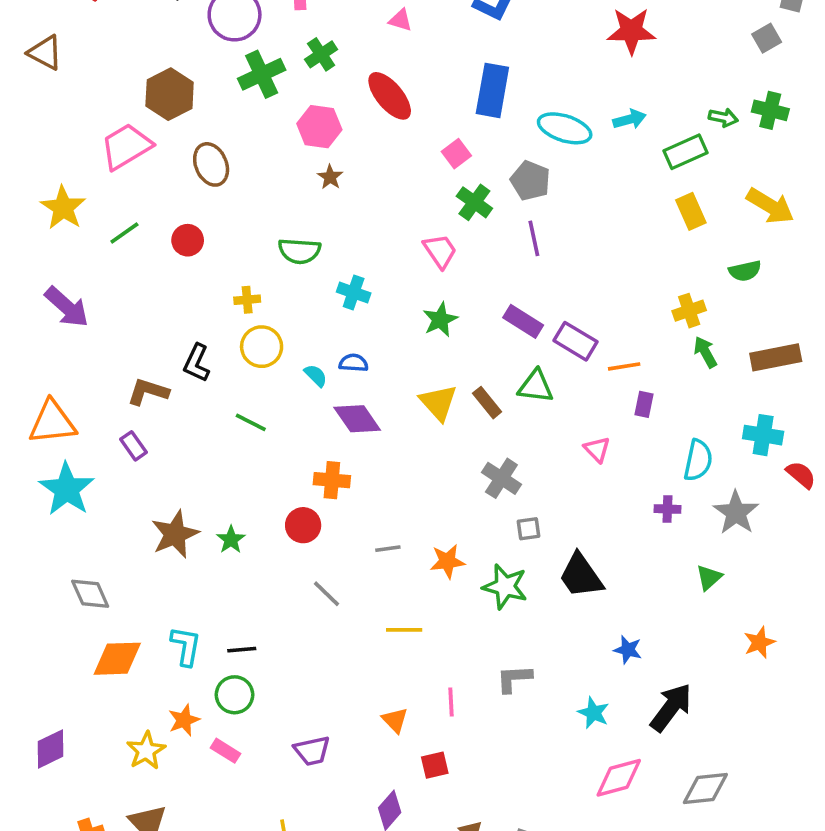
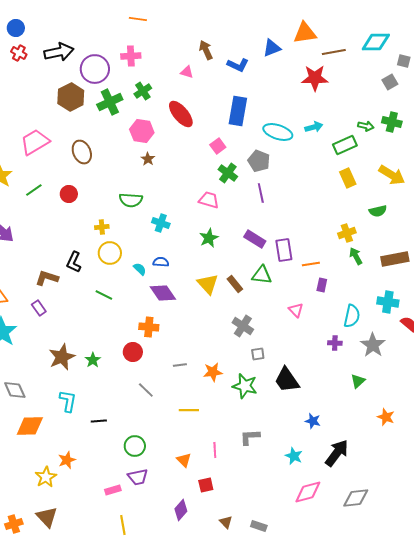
brown hexagon: (170, 94) -> (71, 97), moved
pink trapezoid: (440, 251) -> (209, 200), turned -40
purple rectangle: (575, 341) -> (284, 250), turned 50
orange star: (759, 642) -> (386, 417), turned -30
cyan L-shape: (186, 646) -> (68, 401), moved
green circle: (235, 695) -> (135, 446), moved
pink rectangle: (225, 751) -> (113, 490), moved, turned -49

